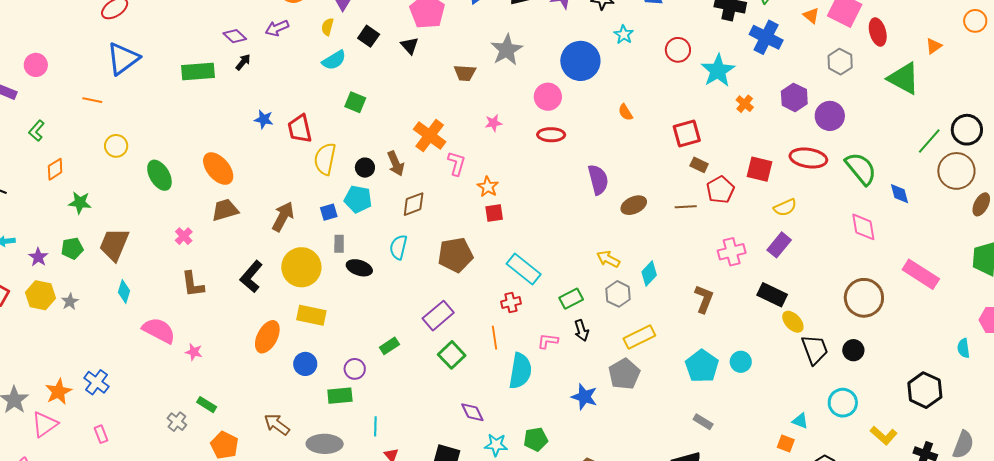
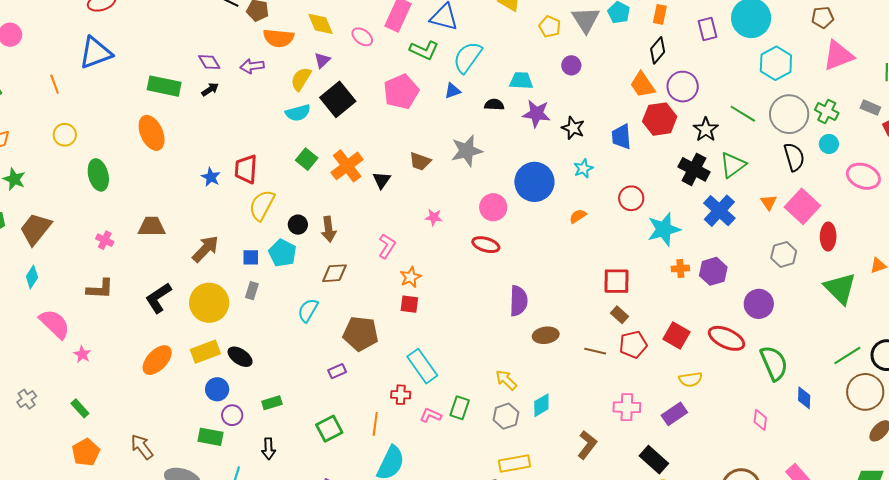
yellow semicircle: (327, 27) -> (301, 79), size x1.4
black square: (369, 36) -> (338, 99), size x1.6
black triangle: (410, 46) -> (382, 180), moved
purple hexagon: (794, 97) -> (713, 271), moved
orange line: (92, 100) -> (55, 84), turned 42
orange cross: (745, 104) -> (680, 268), turned 30
orange semicircle: (625, 112) -> (578, 216), moved, turned 72
blue star: (264, 119) -> (211, 177), moved
orange cross: (430, 136) -> (347, 166), moved
orange ellipse: (218, 169) -> (152, 133), moved
pink diamond: (863, 227) -> (760, 420), size x0.7
pink cross: (184, 236) -> (105, 240), turned -36
black ellipse: (359, 268) -> (240, 357), moved
brown L-shape: (193, 284) -> (100, 289), turned -96
green rectangle: (571, 299) -> (460, 408), turned -60
yellow rectangle: (311, 315) -> (205, 352), turned -48
purple rectangle: (438, 316) -> (337, 371), moved, size x0.6
black arrow: (581, 330) -> (269, 449), moved
pink L-shape: (548, 341) -> (431, 415), moved
blue circle: (305, 364) -> (217, 389), moved
gray cross: (177, 422) -> (27, 399), moved

